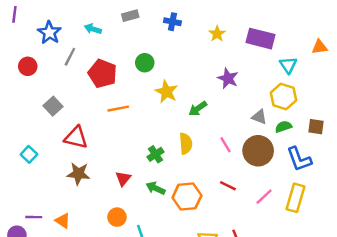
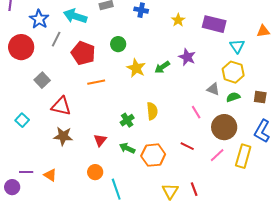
cyan arrow: (93, 29) -> (75, 16), size x1.6
red circle: (28, 66) -> (21, 47), size x1.6
green arrow: (198, 109) -> (162, 67), moved
pink line: (226, 145) -> (196, 112), moved
brown circle: (258, 151) -> (224, 127), moved
blue L-shape: (299, 159) -> (262, 131), moved, turned 50

